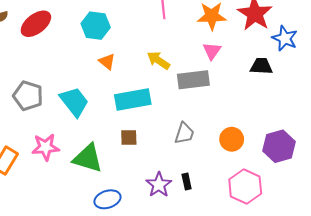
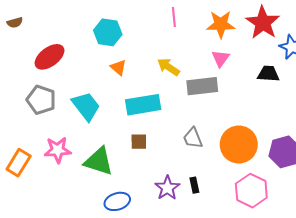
red ellipse: (36, 24) -> (50, 57), moved
gray trapezoid: (184, 133) -> (193, 138), turned 140
orange circle: (232, 139) -> (239, 145), size x1.6

